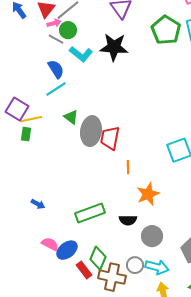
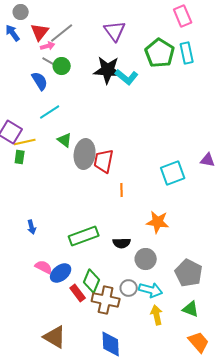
green circle: (68, 30) -> (62, 66), moved
cyan L-shape: (81, 54) -> (127, 77), moved
blue semicircle: (56, 69) -> (40, 81), moved
orange star: (148, 194) -> (158, 222), moved, turned 30
blue arrow: (38, 204) -> (32, 227), turned 48

